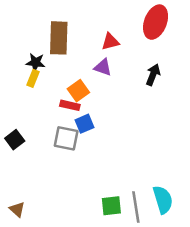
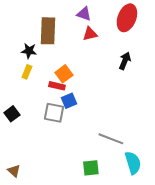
purple triangle: (103, 67) -> (84, 14), moved
yellow rectangle: (33, 78) -> (27, 72), moved
gray line: (136, 207) -> (111, 139), moved, turned -60

